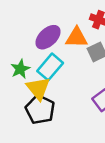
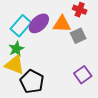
cyan rectangle: (50, 67) -> (21, 26), moved
yellow triangle: (38, 88) -> (15, 65), moved, turned -30

